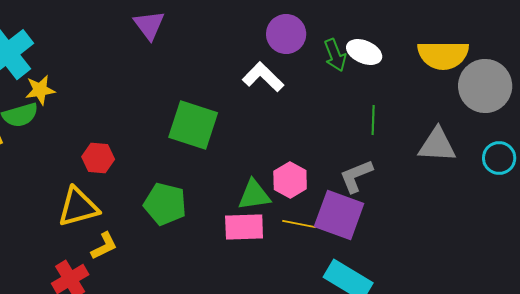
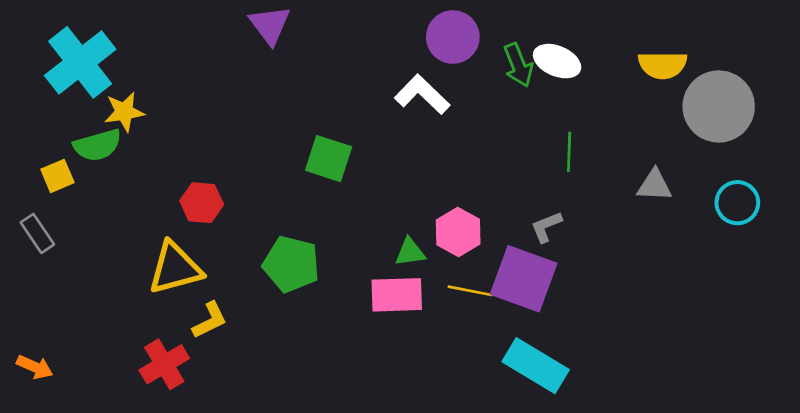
yellow semicircle: (443, 55) -> (663, 65), size x0.7
green square: (193, 125) -> (329, 159), size x0.7
gray triangle: (437, 145) -> (655, 185), size x0.7
gray L-shape: (356, 176) -> (546, 227), size x0.7
green triangle: (254, 195) -> (410, 252), size x0.7

